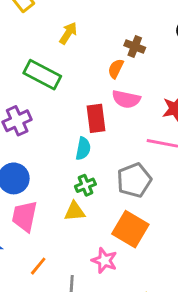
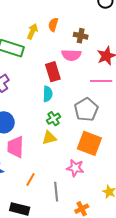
yellow arrow: (68, 33) -> (32, 31), moved
brown cross: (135, 46) -> (81, 36), moved
orange semicircle: (116, 69) -> (53, 25), moved

